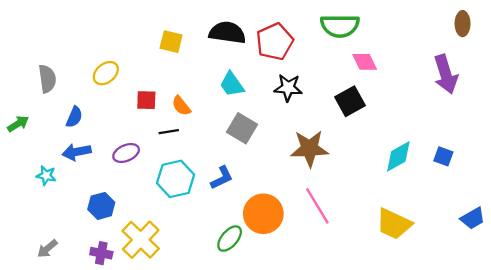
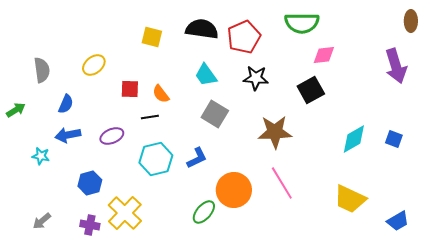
pink diamond: (365, 62) -> (324, 55), turned -70
blue trapezoid: (473, 218) -> (398, 221), moved

